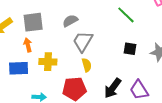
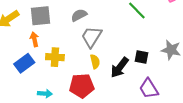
black square: (130, 49) -> (141, 57), moved
blue rectangle: (19, 68) -> (24, 63), turned -36
black arrow: (113, 88) -> (120, 67), moved

